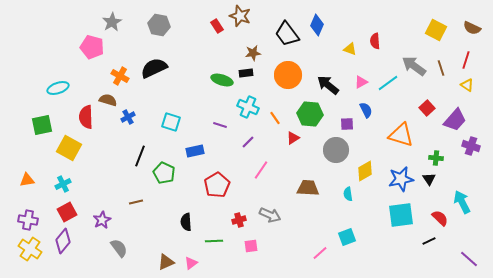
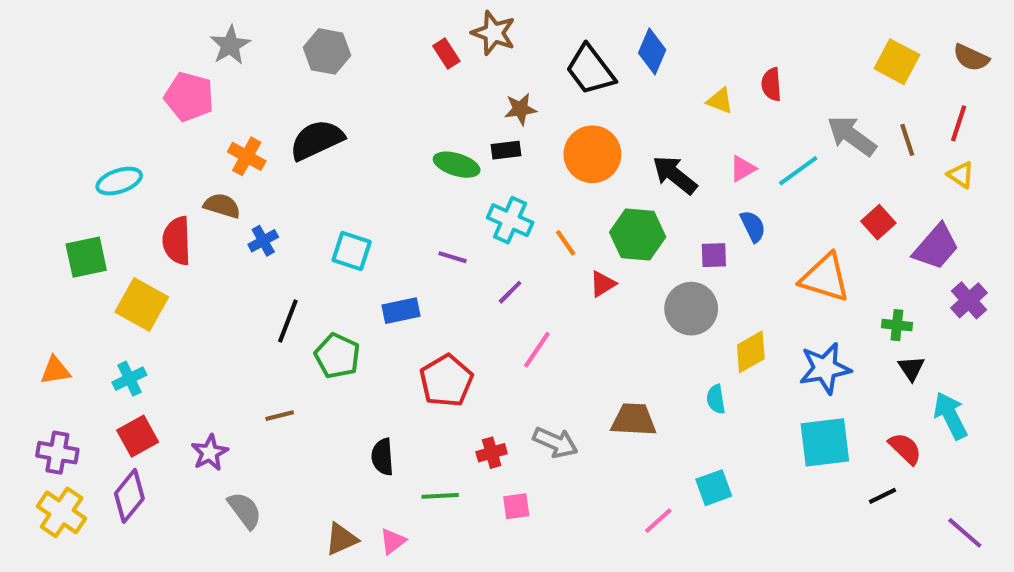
purple cross: (471, 146) -> (969, 300), turned 30
black triangle: (429, 179) -> (911, 368), moved
brown trapezoid: (308, 188) -> (634, 420), moved

